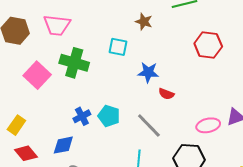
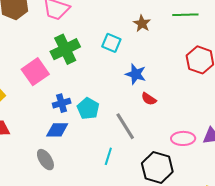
green cross: (74, 63) -> (65, 49), turned 36
pink square: (37, 75) -> (35, 72), moved
blue diamond: (63, 145) -> (57, 130), moved

